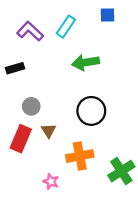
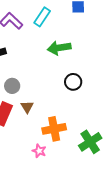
black circle: (91, 111) -> (73, 82), moved, size x0.7
pink star: (51, 181) -> (39, 151), moved

